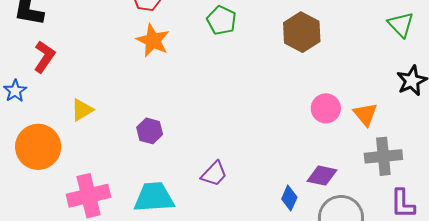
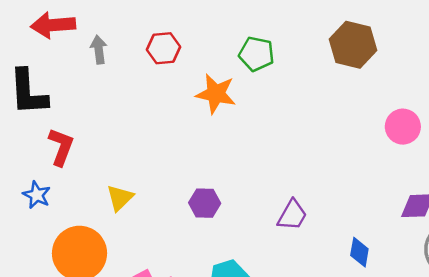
orange star: (153, 40) -> (216, 94), moved
purple trapezoid: (214, 174) -> (292, 215), moved
blue diamond: (289, 198) -> (359, 252), moved

